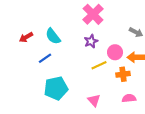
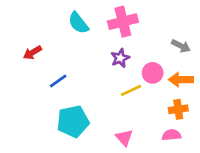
pink cross: (93, 14) -> (123, 22), turned 30
cyan semicircle: (53, 36) -> (78, 23), moved
orange cross: (123, 74) -> (178, 109), moved

